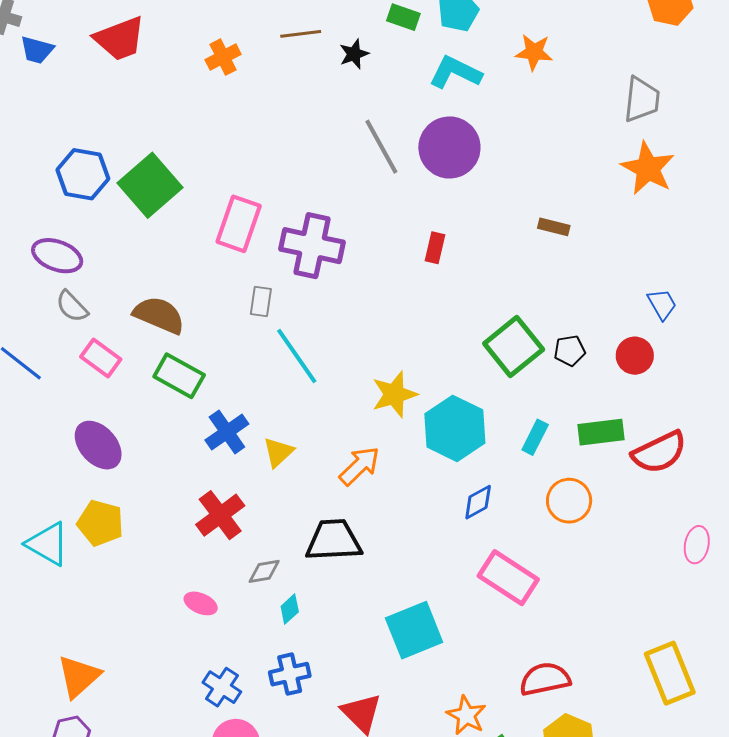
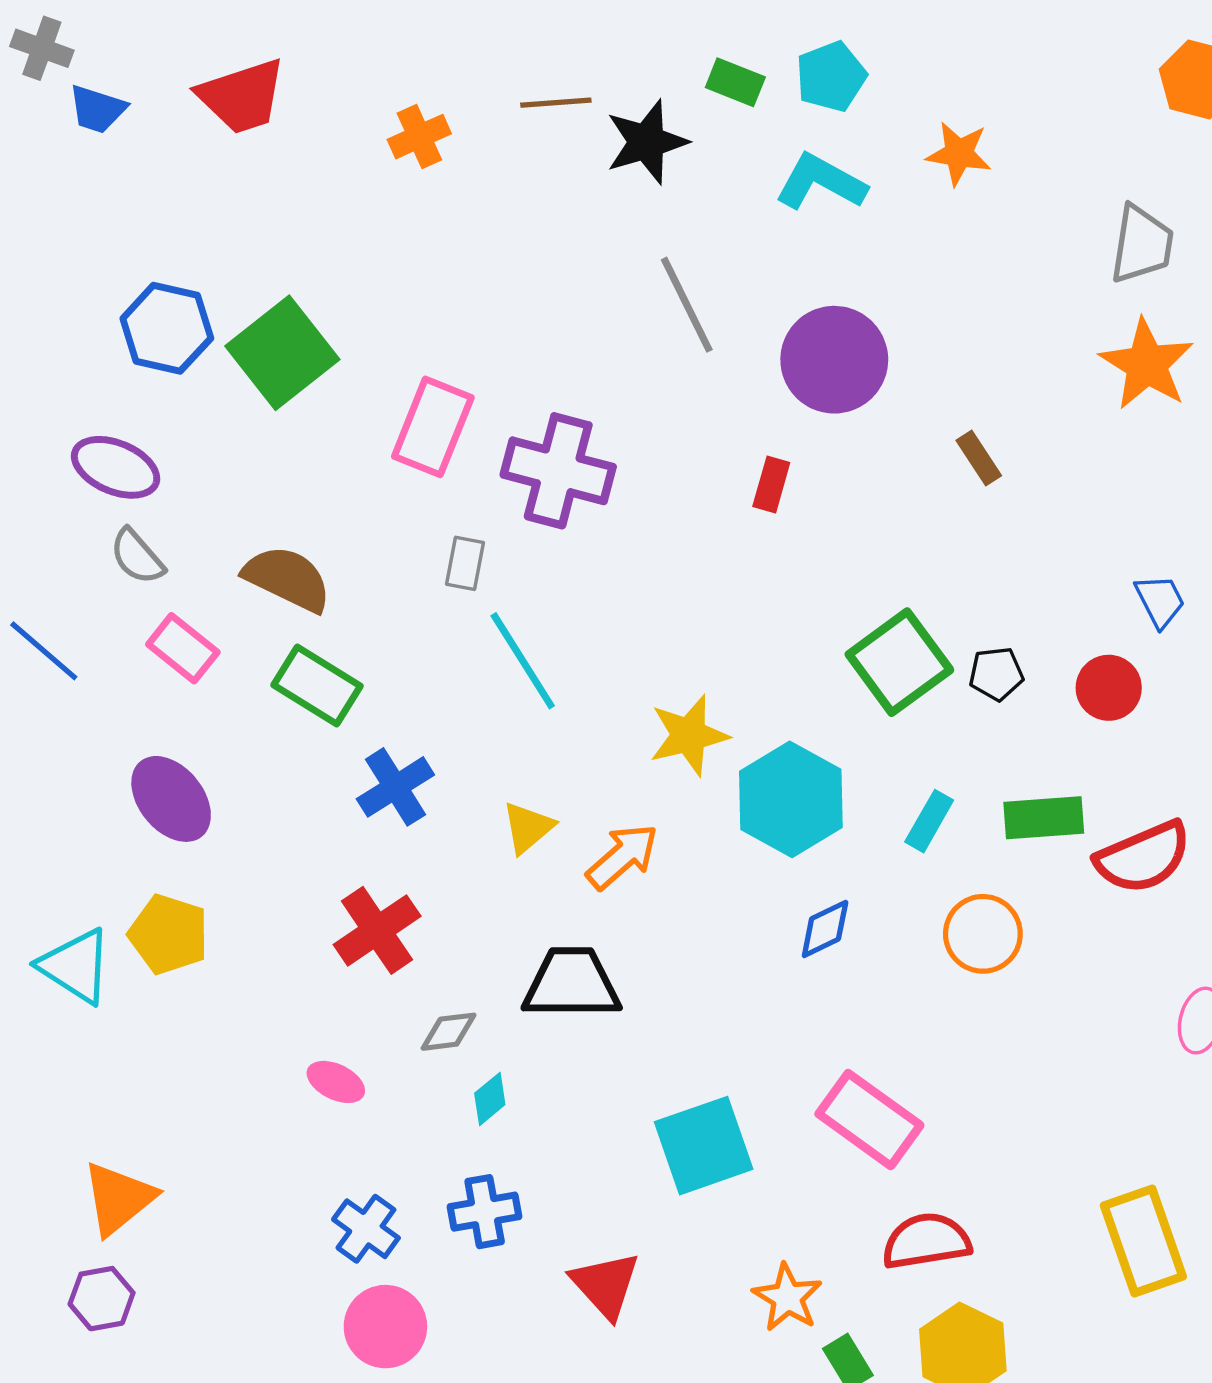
black star: (354, 54) -> (647, 142), size x1.6
purple circle: (449, 147) -> (834, 360), moved
brown rectangle: (554, 227) -> (979, 458), turned 40
yellow triangle: (278, 452) -> (528, 828), moved
pink rectangle: (508, 578) -> (869, 1120), moved

